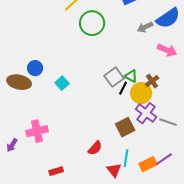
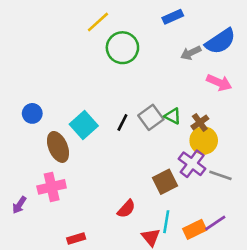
blue circle: (35, 68) -> (32, 113), moved
brown ellipse: (19, 82) -> (58, 147), moved, turned 55
cyan square: (62, 83) -> (84, 125), size x1.5
black line: (123, 88) -> (122, 122), moved
yellow circle: (141, 93) -> (204, 141), moved

